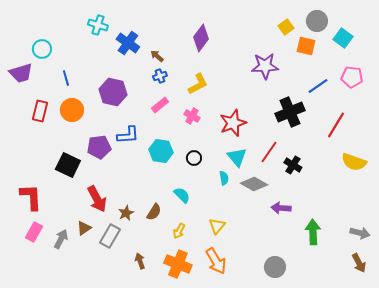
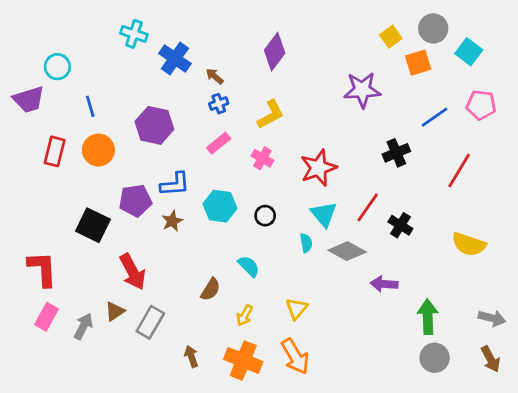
orange square: (306, 46) -> (418, 63), turned -30
black cross: (290, 112) -> (396, 153), size x0.7
yellow semicircle: (354, 162) -> (469, 244), moved
brown star: (126, 213) -> (172, 221), moved
gray circle: (275, 267) -> (435, 358), moved

